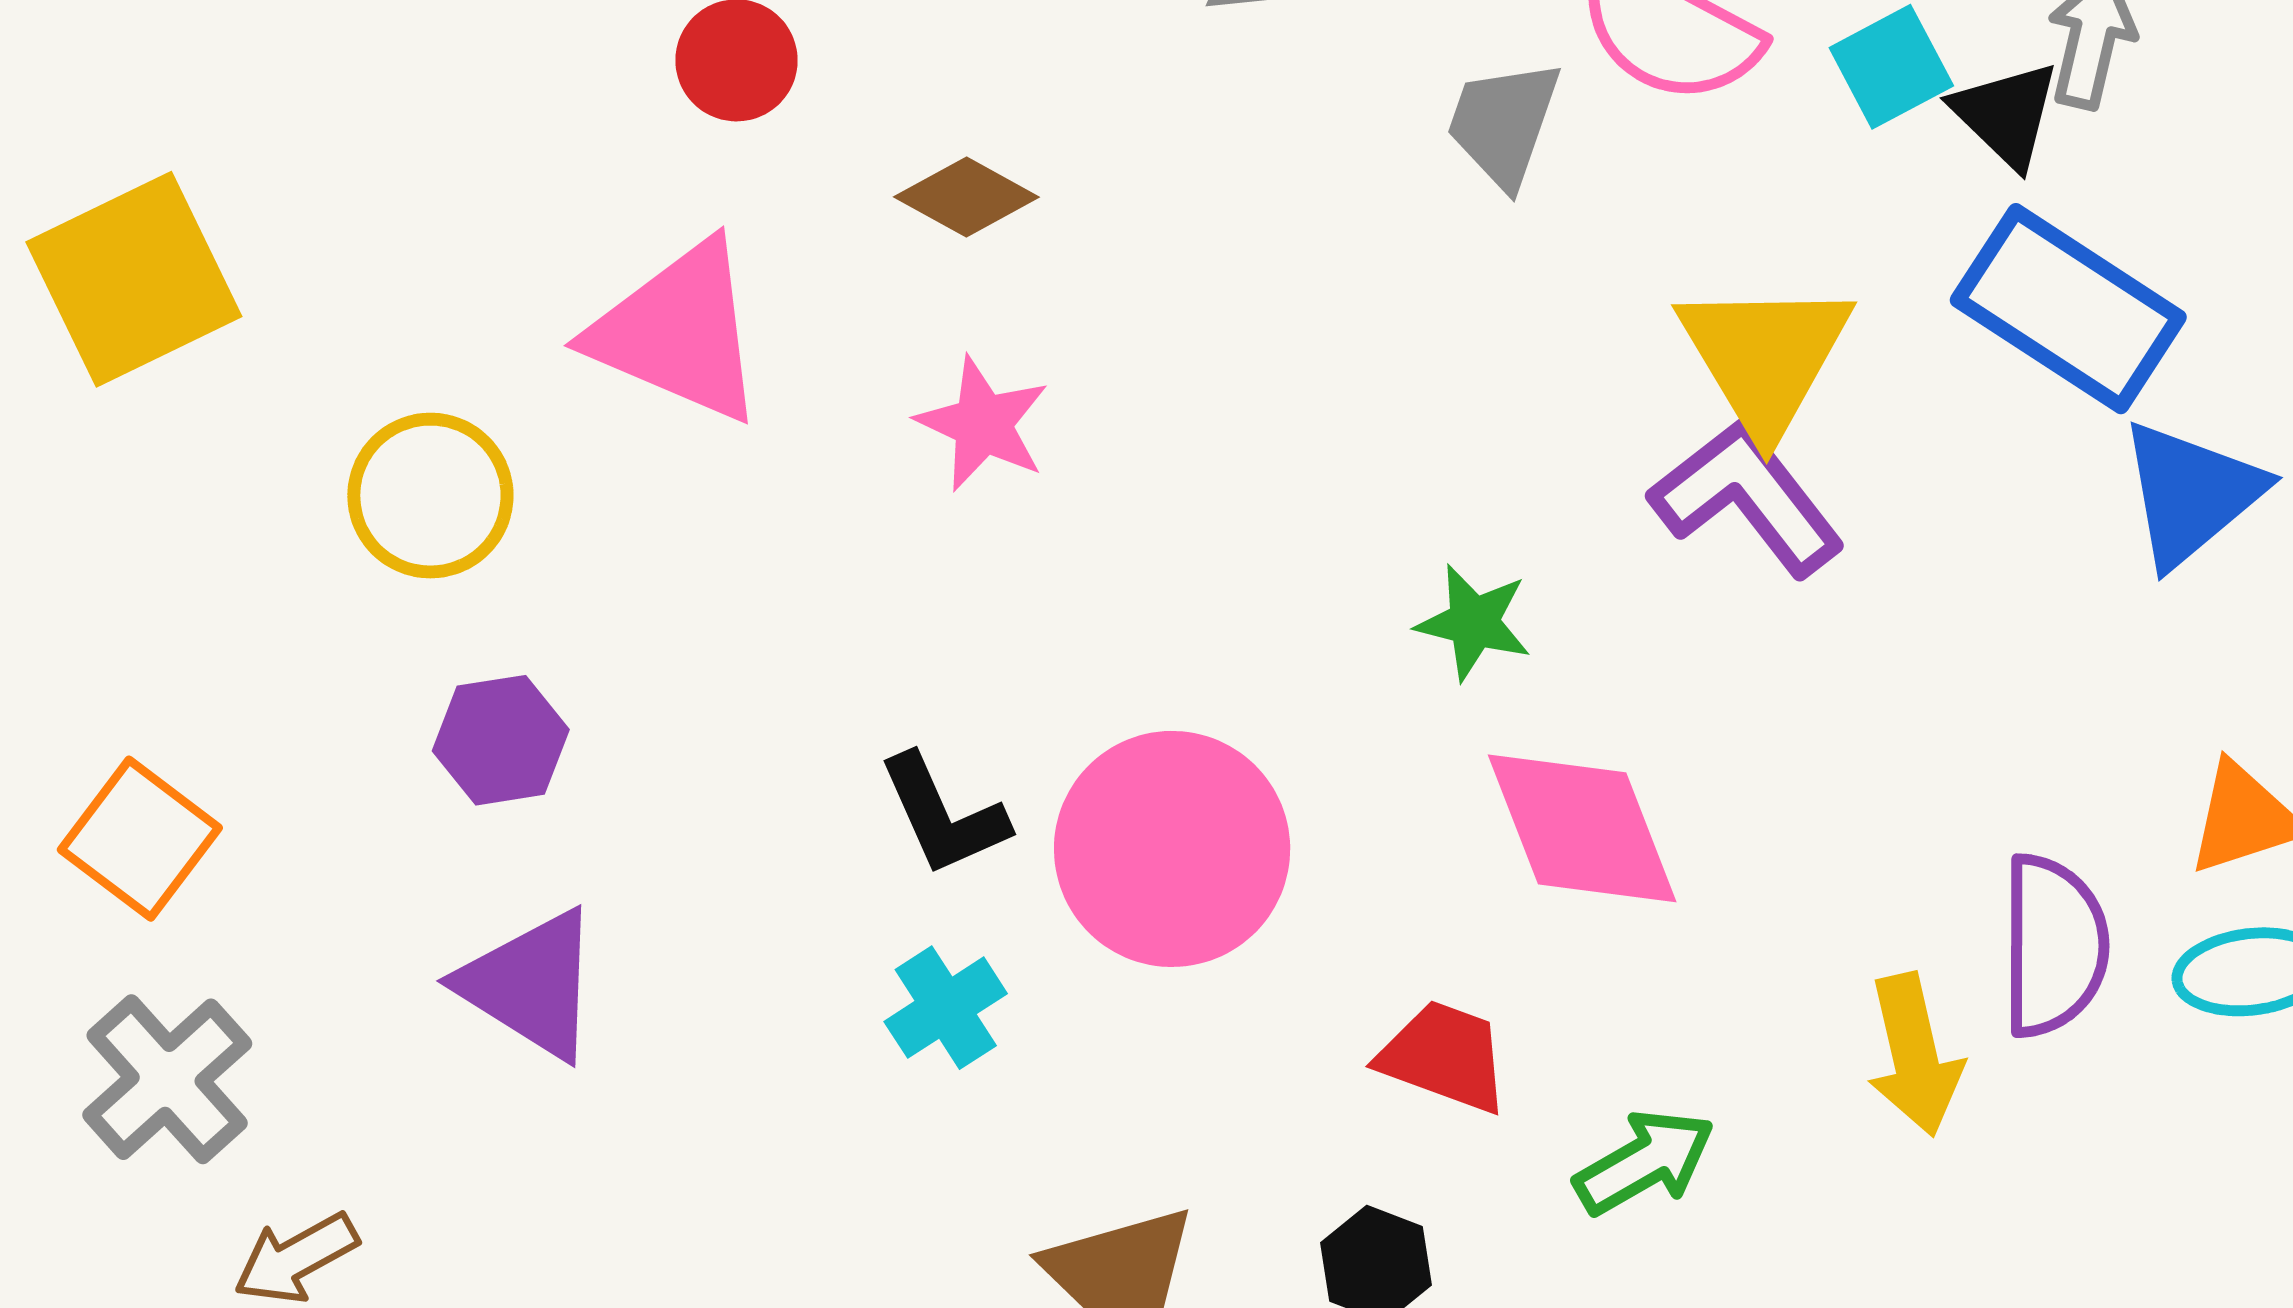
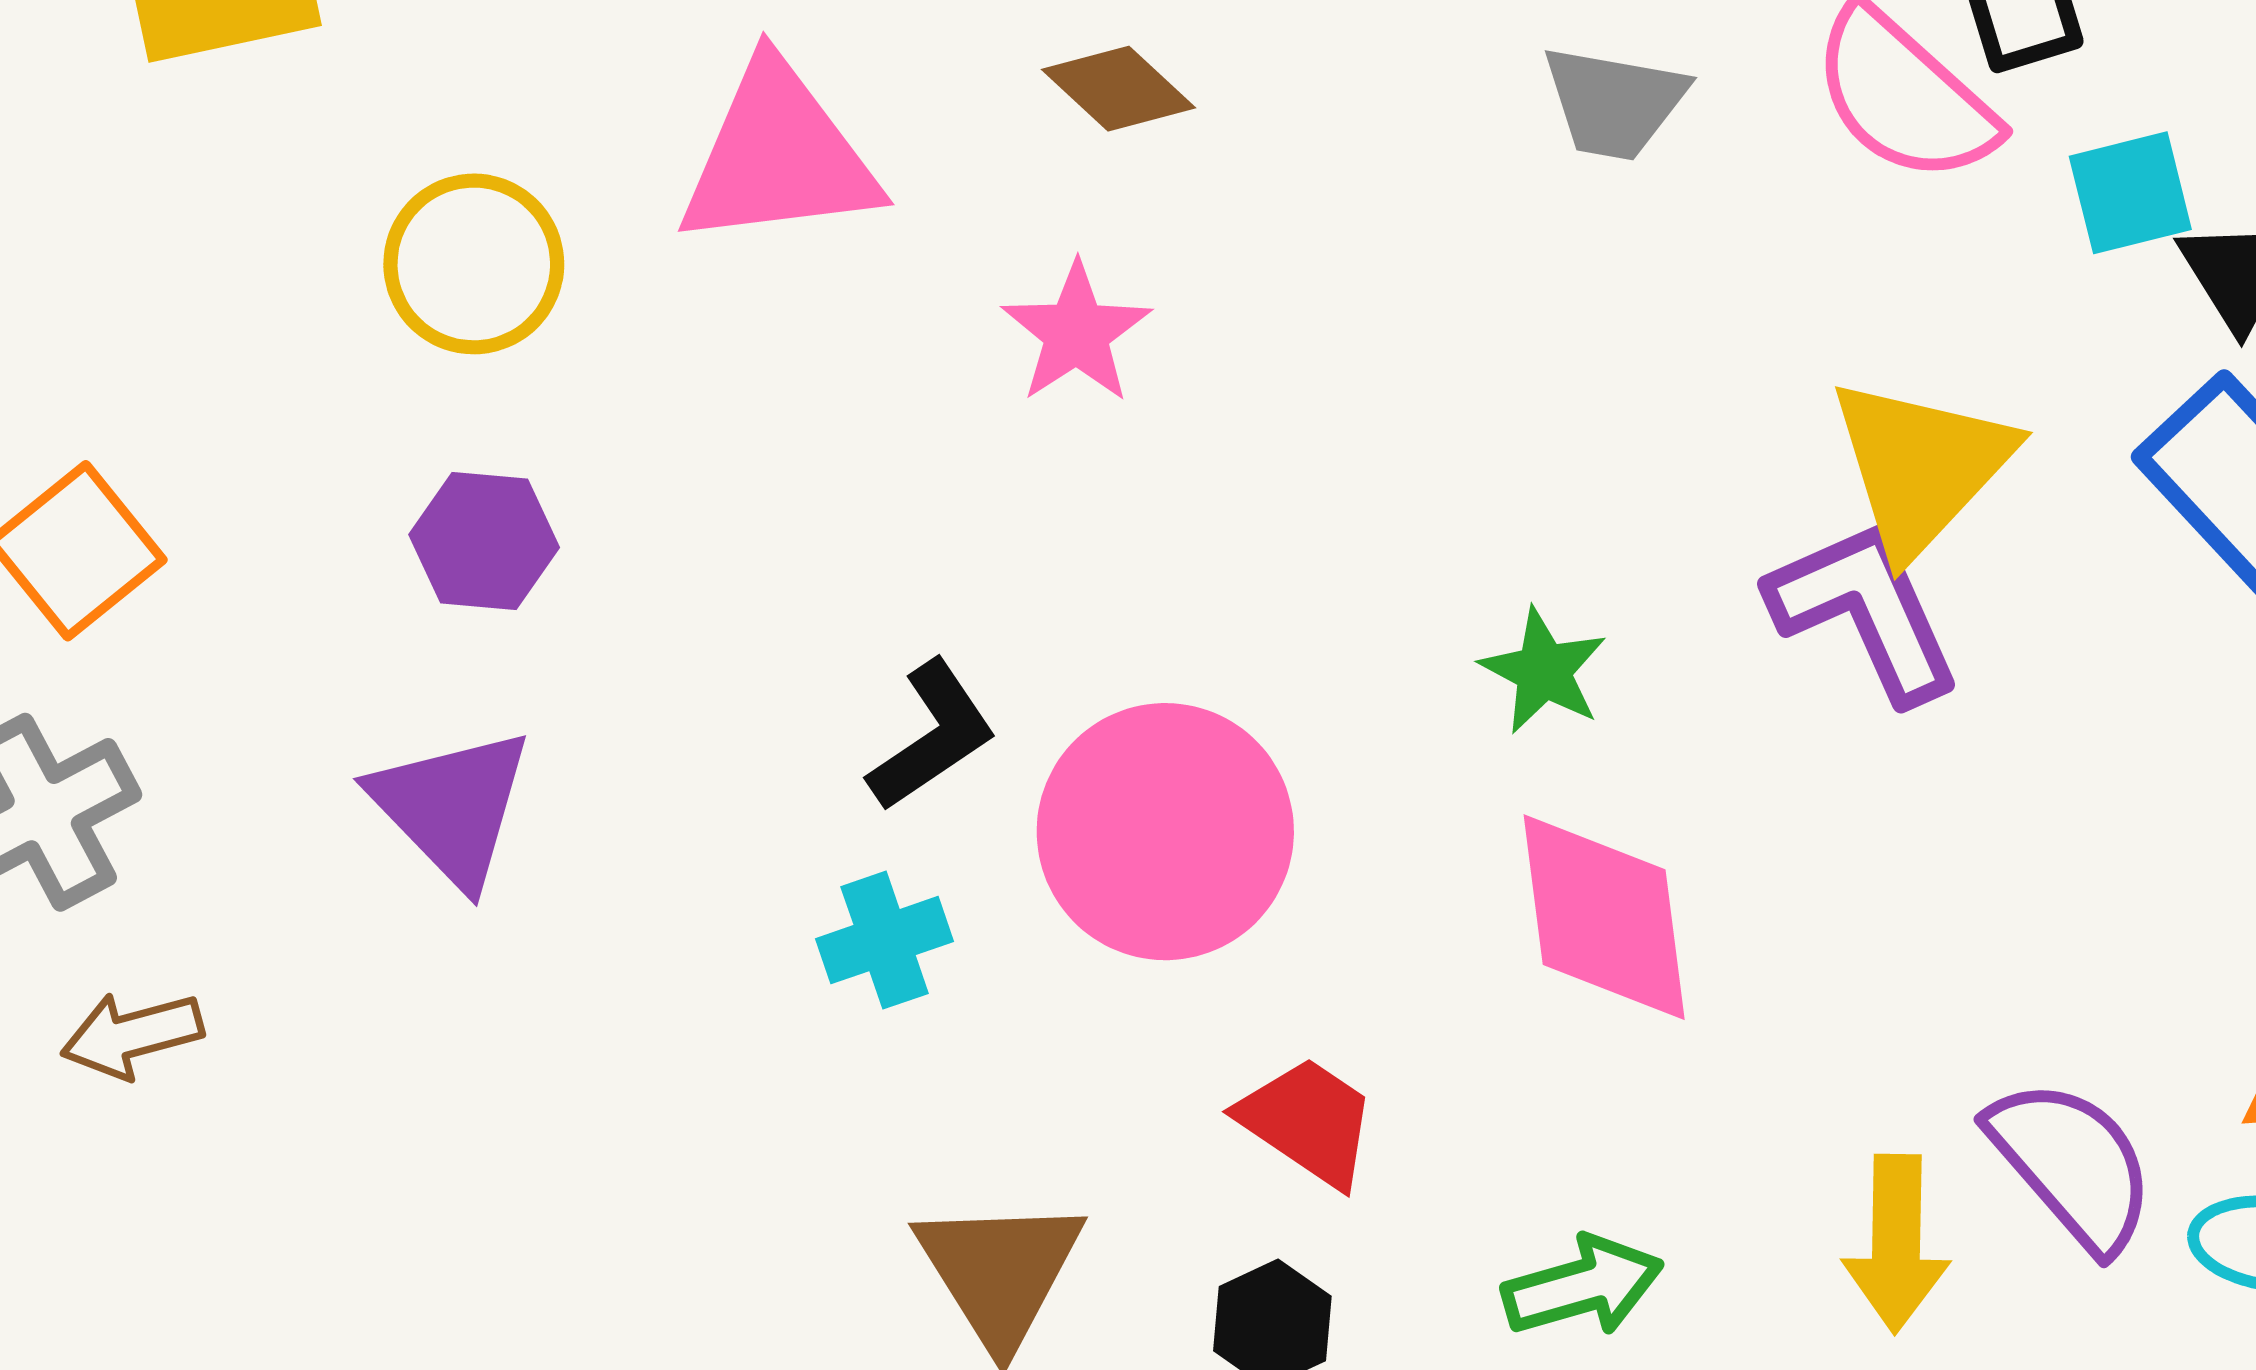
gray trapezoid: (1503, 124) -> (1614, 102), moved, turned -113
pink triangle: (678, 332) -> (779, 156), turned -44
black L-shape: (943, 815) -> (932, 736), turned -114
purple semicircle: (2054, 946) -> (2072, 1165), turned -55
red trapezoid: (1444, 1057) -> (1308, 1121), moved

